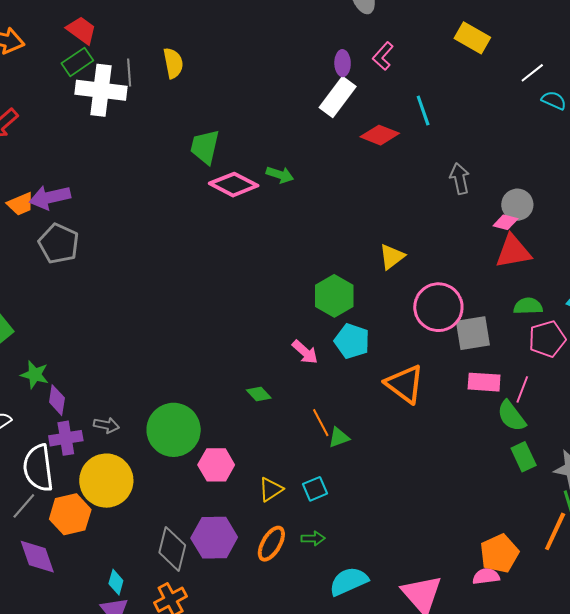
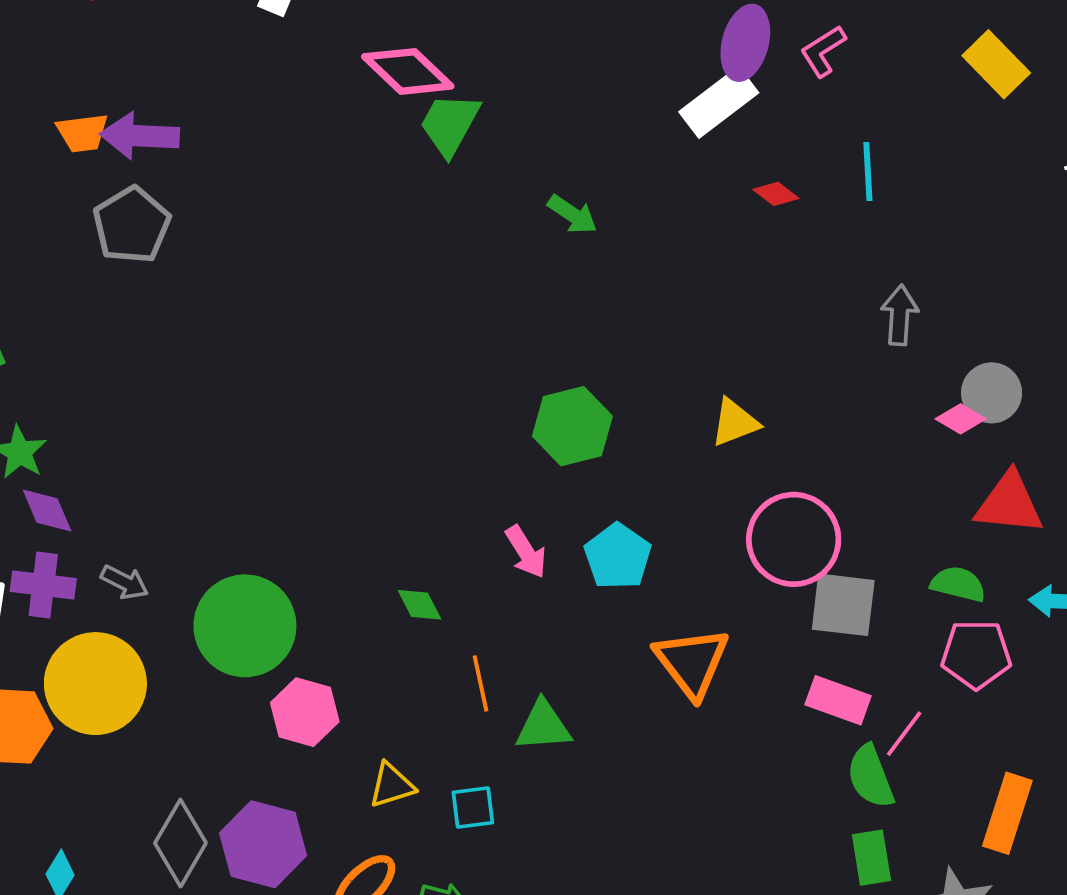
purple ellipse: (343, 63) -> (745, 43), size x1.5
red diamond: (380, 135) -> (776, 194), size x0.6
pink diamond: (234, 185) -> (408, 71), moved
red triangle: (513, 252) -> (1009, 503), moved
green hexagon: (334, 296) -> (572, 426), moved
purple diamond: (57, 400) -> (47, 510), turned -48
orange line: (321, 423) -> (481, 683), moved
green triangle: (339, 437) -> (543, 726), size x1.4

